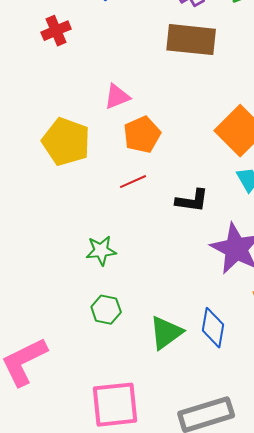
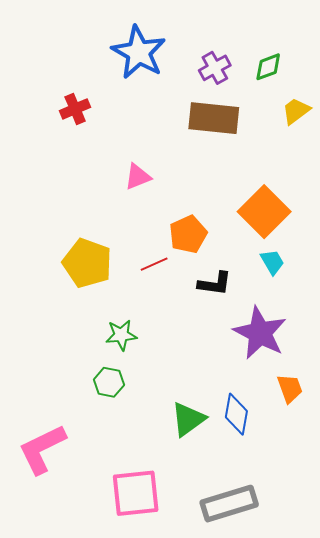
orange pentagon: (142, 135) -> (188, 234), moved
yellow pentagon: (66, 142) -> (87, 263), moved
green hexagon: (106, 310) -> (109, 382), moved

